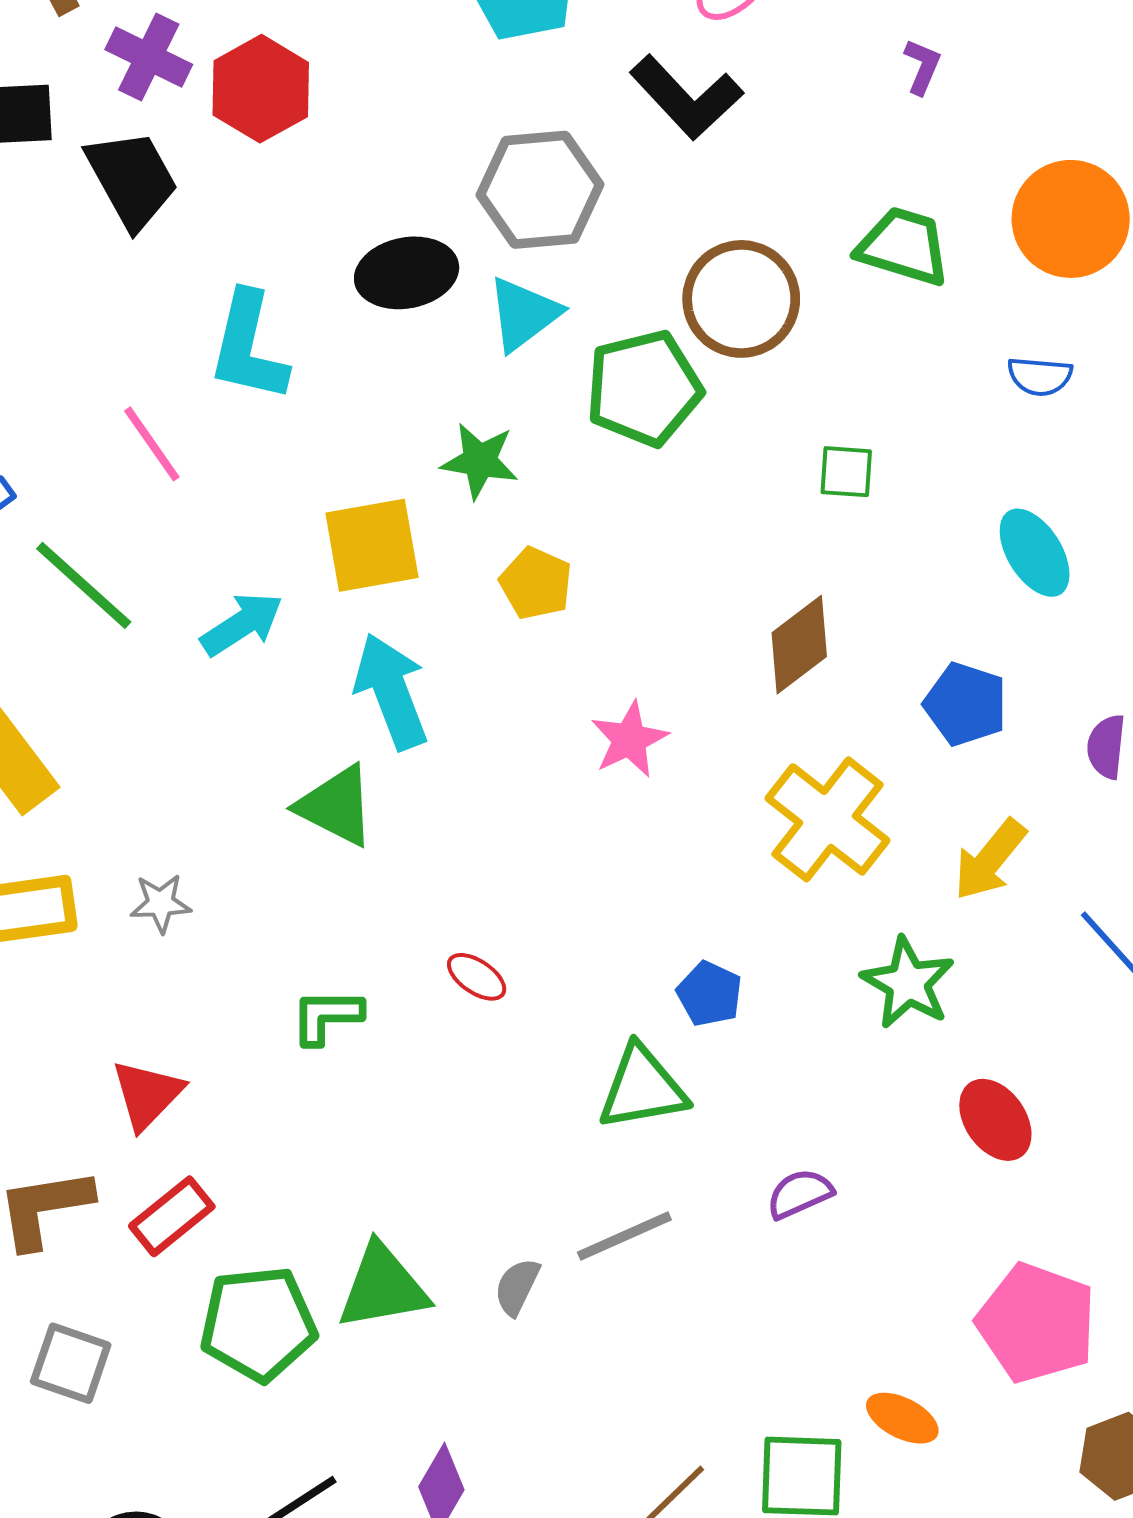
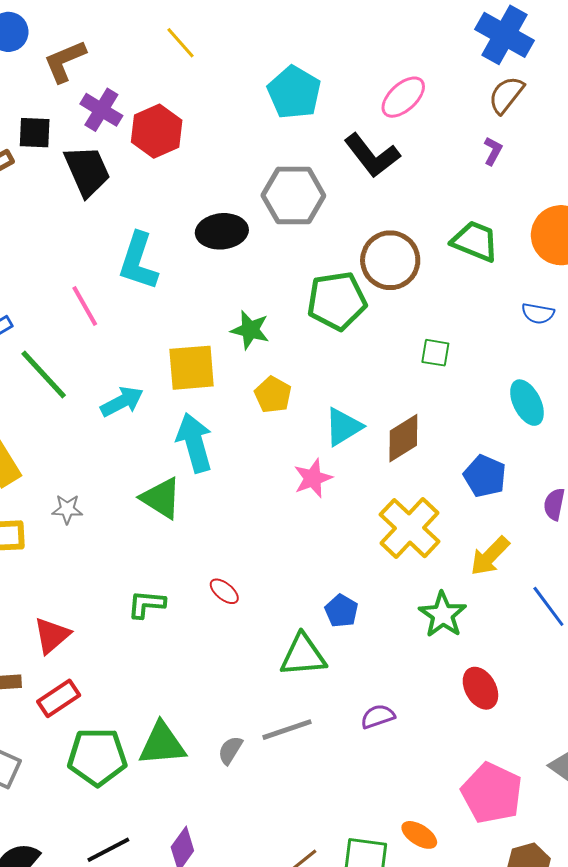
cyan triangle: (523, 314) -> (343, 427), moved
gray star: (161, 903) -> (67, 509), moved

